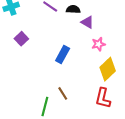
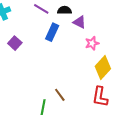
blue rectangle: (63, 54) -> (52, 32), moved

